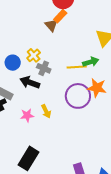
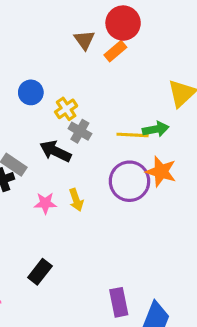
brown triangle: (51, 25) -> (84, 40), moved
blue circle: (13, 63) -> (31, 92), moved
black rectangle: (28, 158) -> (40, 272), size x0.7

